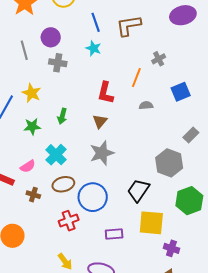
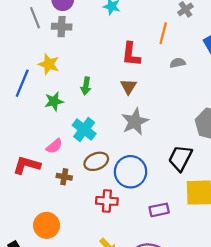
gray cross: (58, 63) -> (62, 27), moved
red cross: (69, 221) -> (107, 201), turned 30

